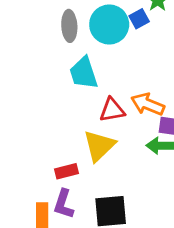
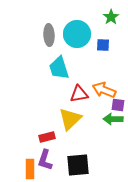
blue square: (139, 19) -> (103, 45), moved, turned 32

